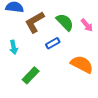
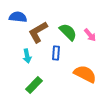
blue rectangle: (53, 43) -> (56, 53), turned -56
cyan arrow: (14, 47) -> (27, 56), moved

